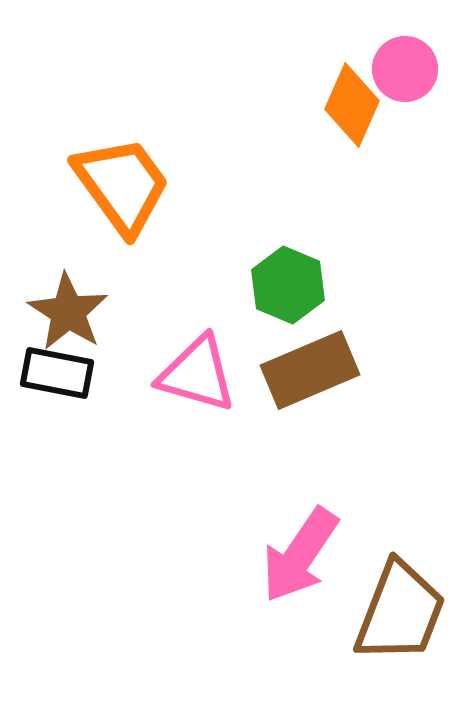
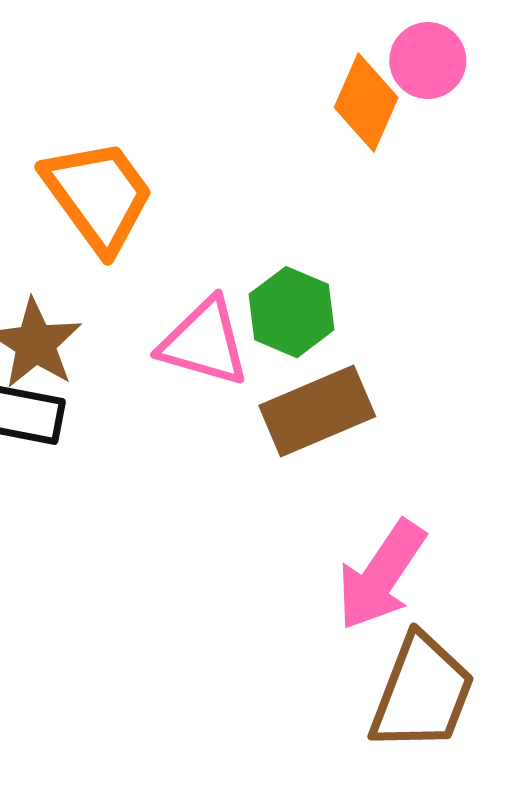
pink triangle: (197, 374) -> (204, 342), moved
pink arrow: (300, 555) -> (381, 575), moved

